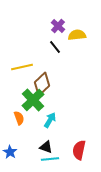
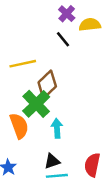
orange semicircle: (19, 118) -> (19, 126), size x1.5
cyan arrow: (50, 120) -> (57, 128), turned -35
black triangle: (46, 147) -> (52, 161), turned -40

